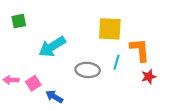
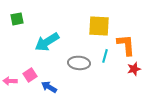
pink arrow: (11, 80) -> (10, 81), moved

